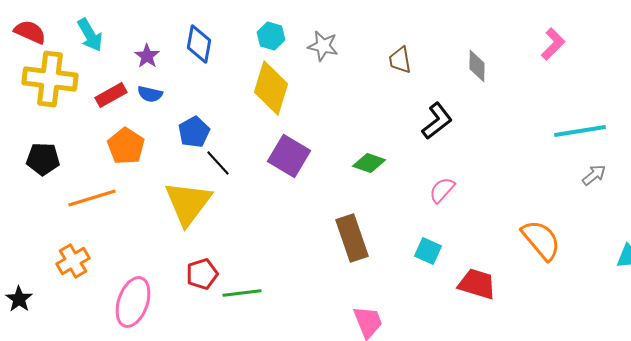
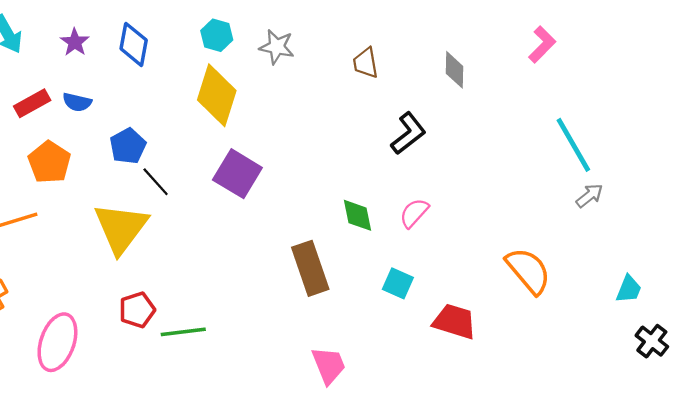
purple star: (147, 56) -> (75, 42), moved
cyan line: (580, 131) -> (573, 145), turned 69
green diamond: (369, 163) -> (358, 215), moved, turned 60

